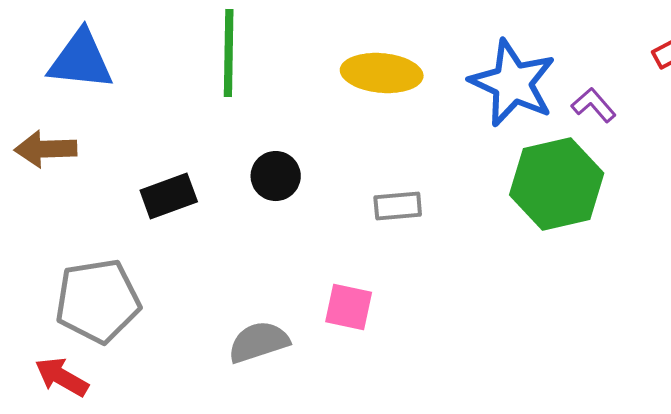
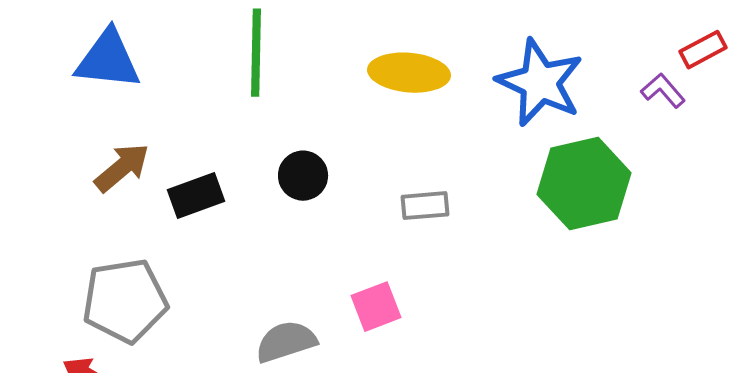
purple L-shape: (594, 105) -> (663, 91), moved
brown arrow: (46, 149) -> (122, 168), moved, turned 142
pink square: (349, 307) -> (376, 307), turned -33

